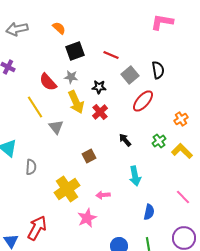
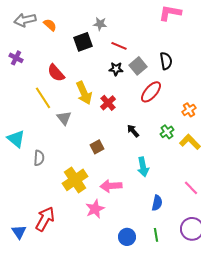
orange semicircle: (59, 28) -> (50, 25), moved
gray star: (71, 77) -> (100, 24), moved
black star: (99, 87) -> (116, 69), moved
pink arrow: (103, 195) -> (111, 186), size x1.5

